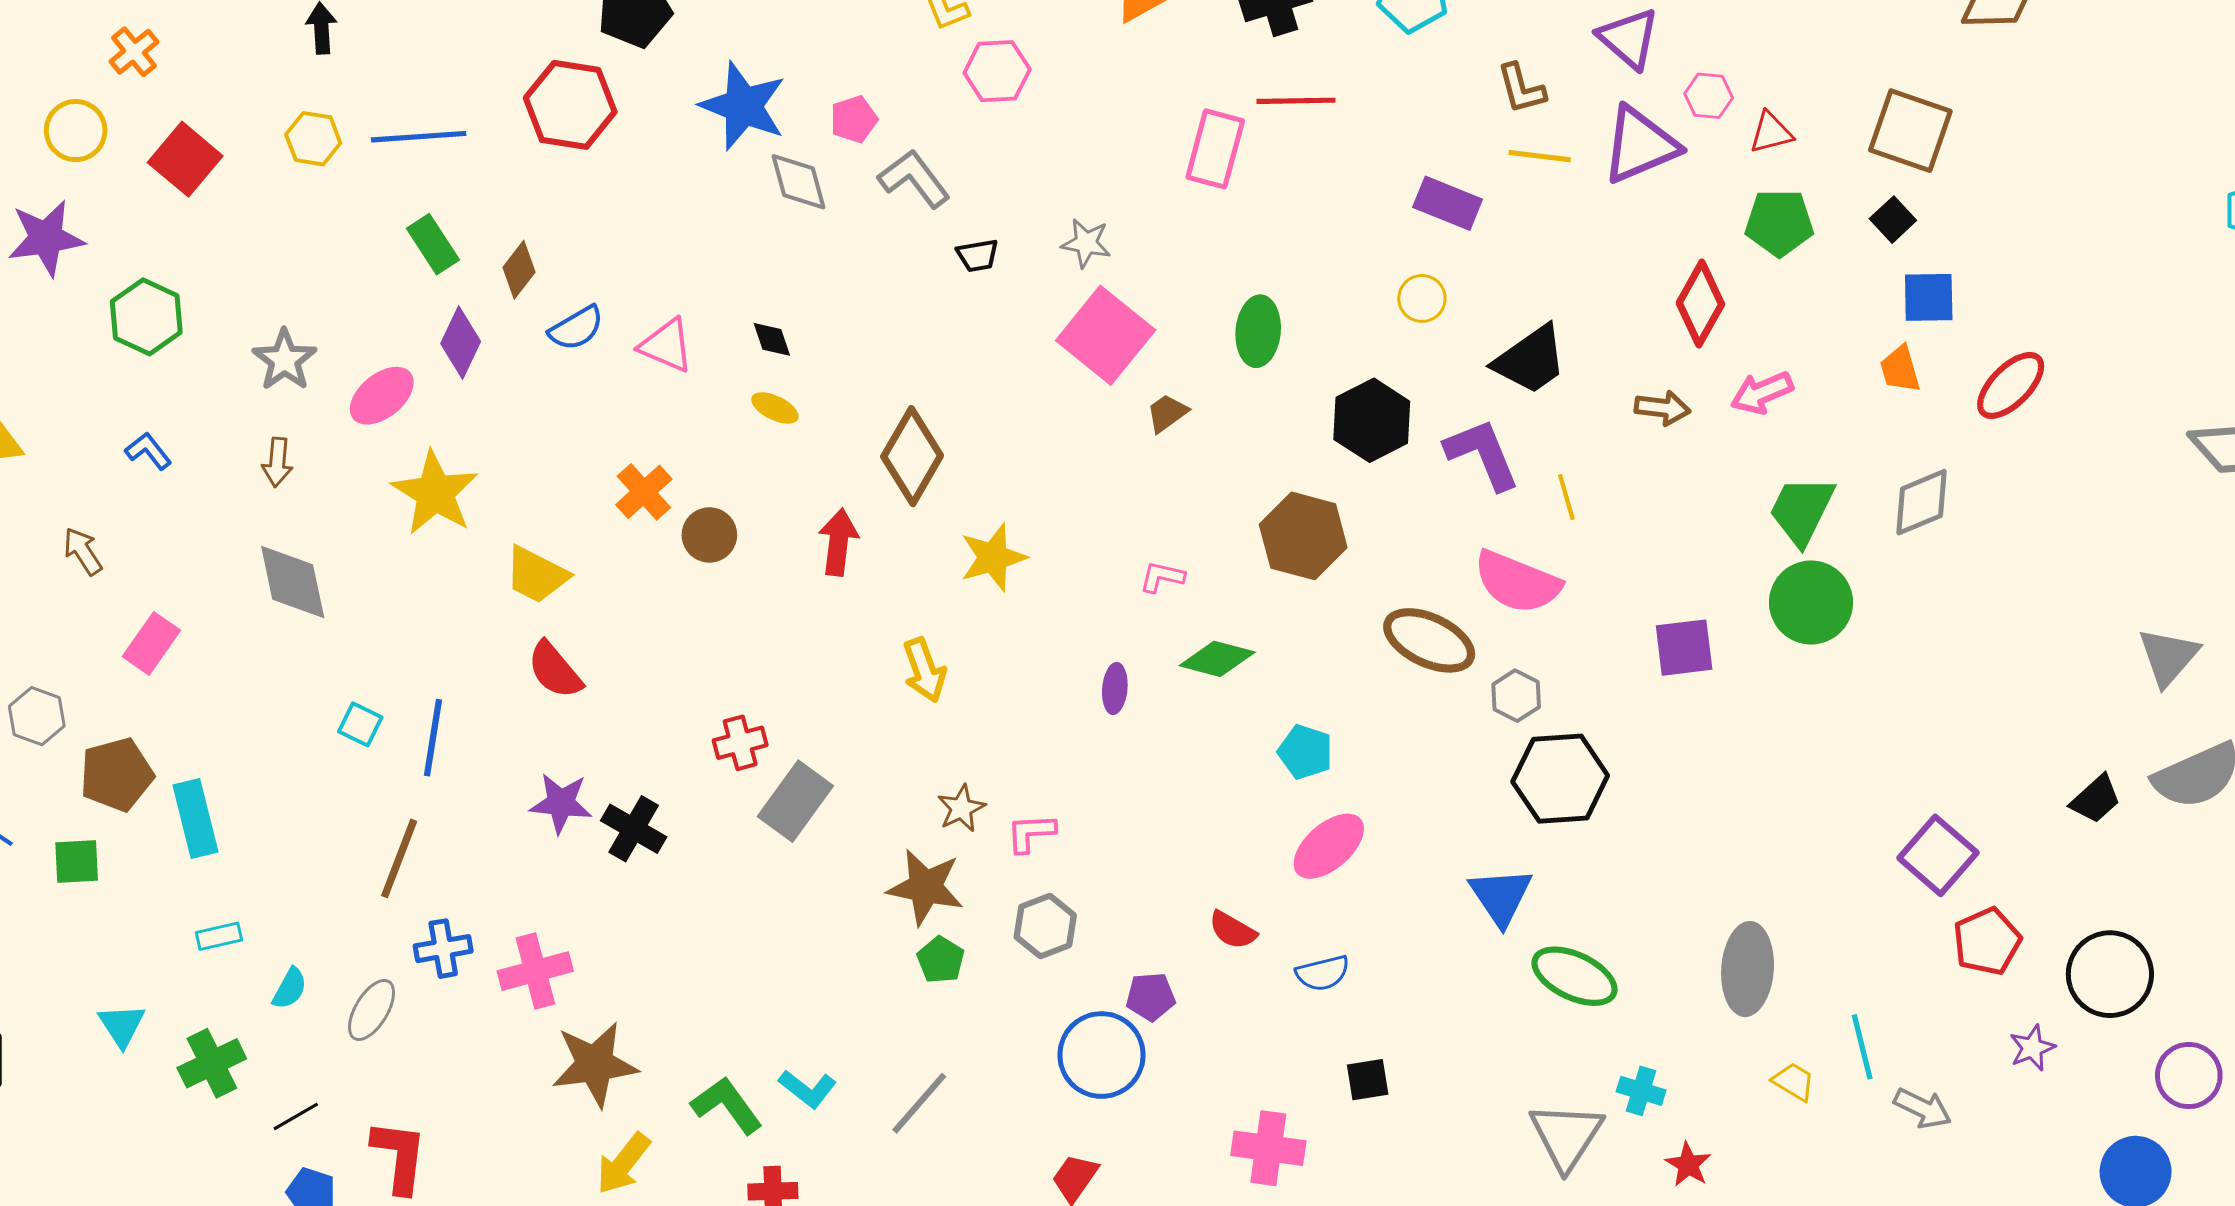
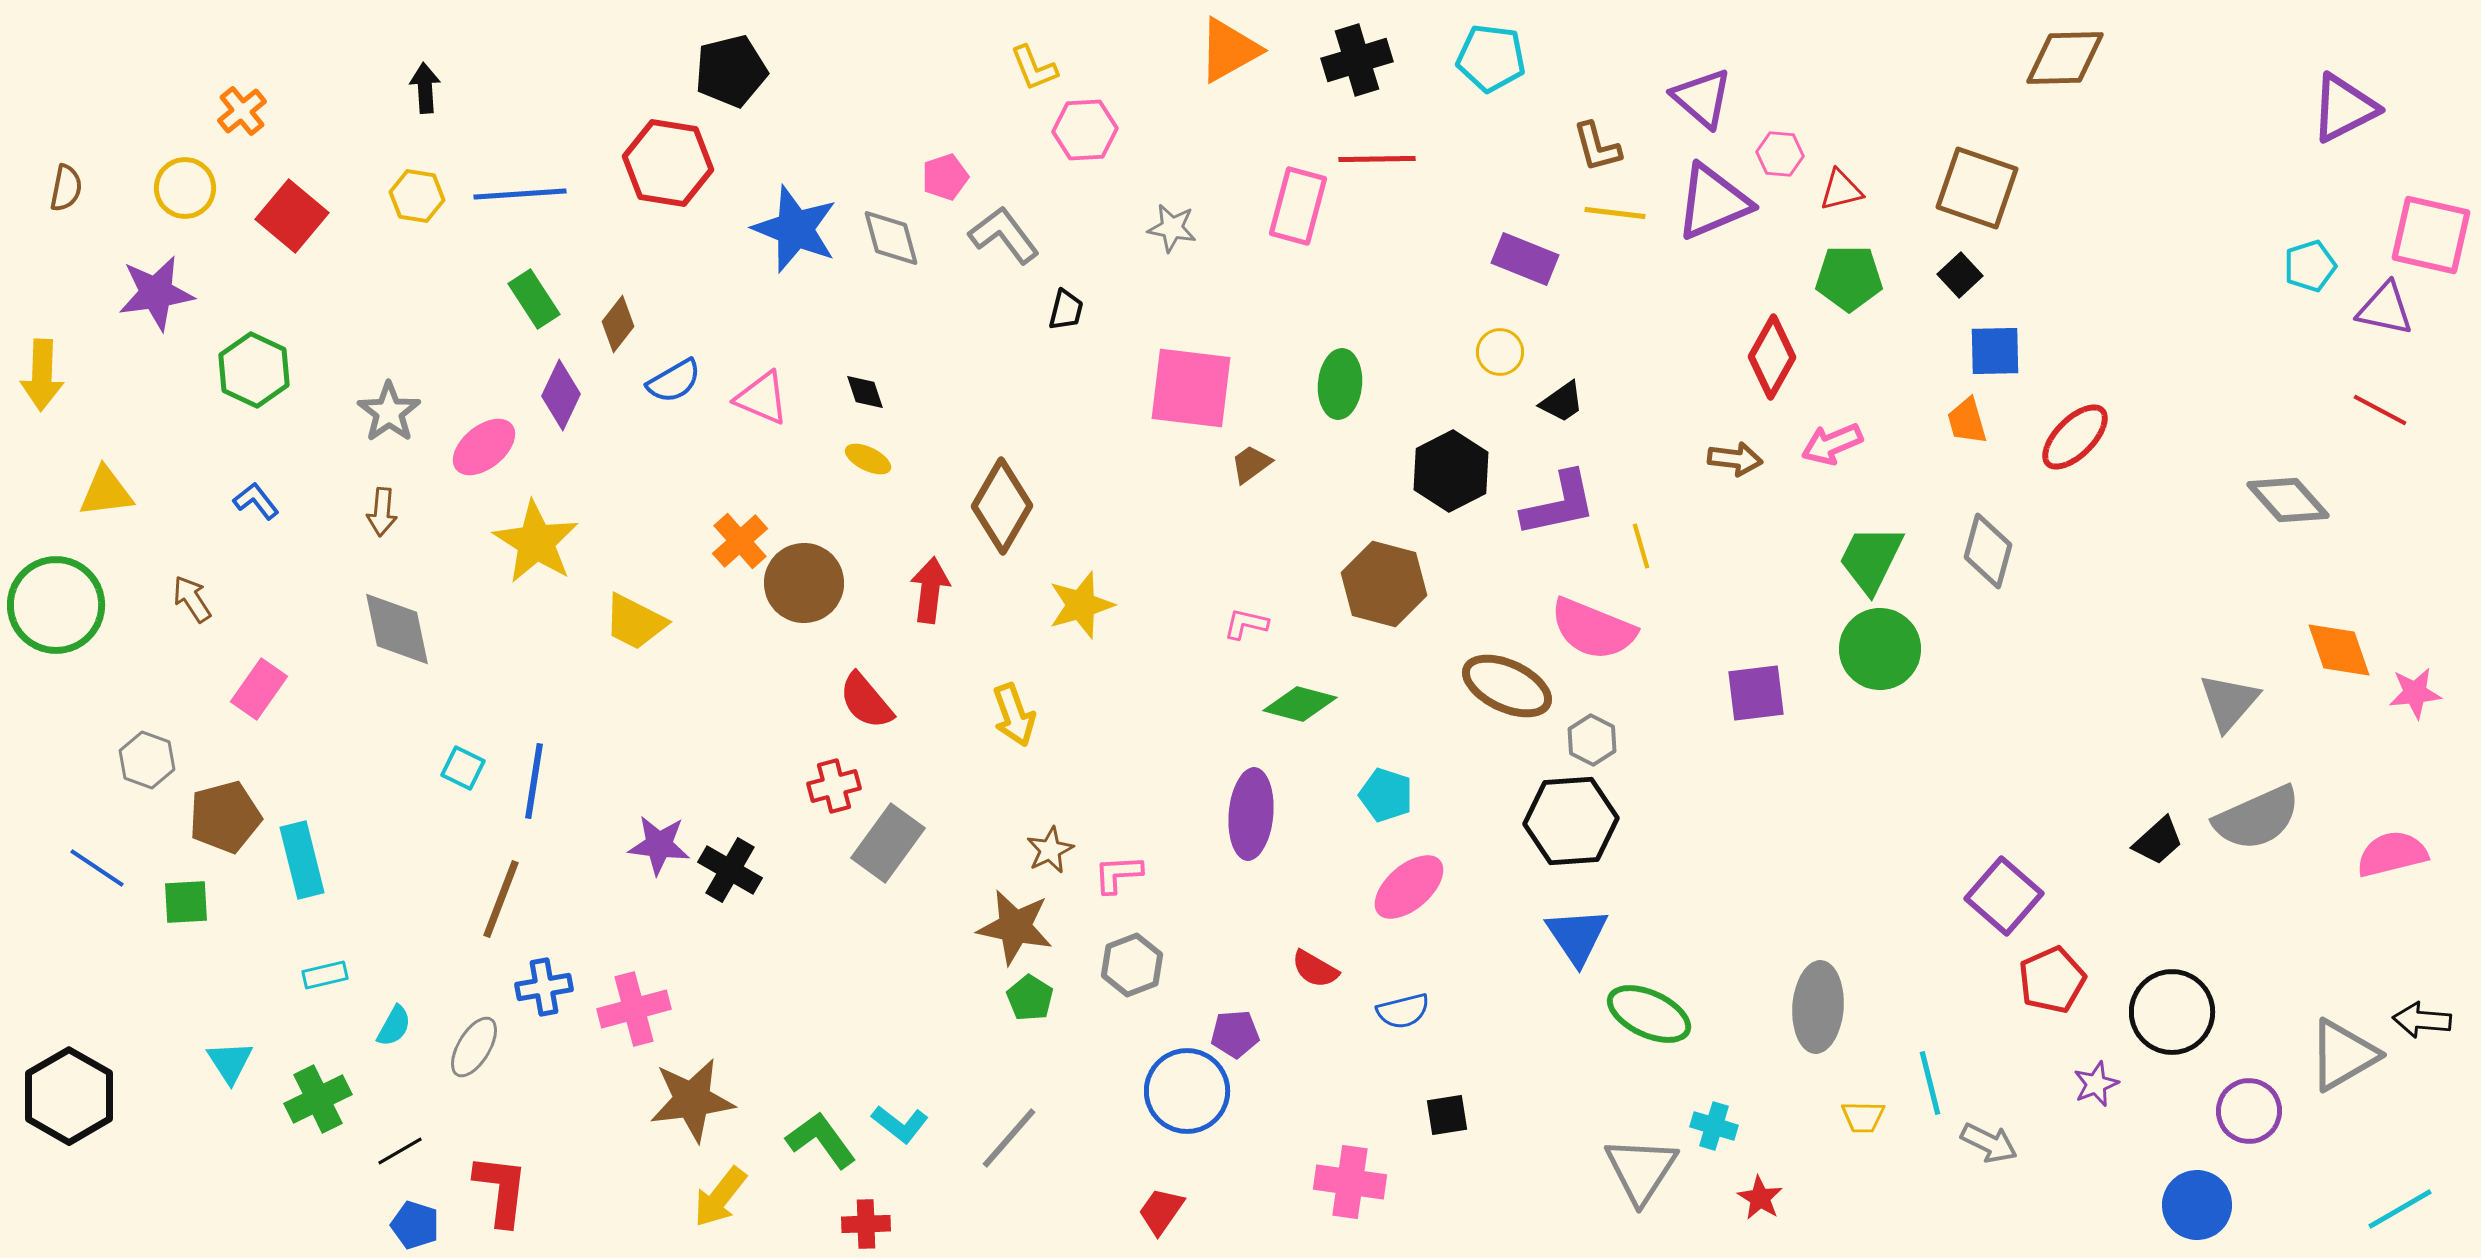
blue star: (743, 106) -> (795, 229), moved
gray star: (1086, 243) -> (1172, 228), moved
black trapezoid: (978, 255) -> (1066, 310), turned -66
pink square: (1106, 335) -> (1191, 388), turned -32
black trapezoid: (1530, 360) -> (1562, 402), moved, size x0.6
purple L-shape: (1482, 454) -> (1559, 504), turned 100
gray diamond: (1922, 502) -> (1988, 551), turned -52
brown circle: (709, 535) -> (804, 583), size x1.5
red semicircle: (555, 670) -> (866, 701), moved
purple ellipse: (1115, 689) -> (1251, 814), moved, size x1.8
black hexagon: (1560, 779) -> (1571, 821), moved
yellow trapezoid: (1794, 1082) -> (1863, 1117), turned 150

